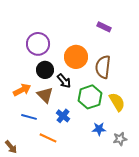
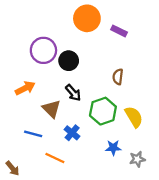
orange circle: (76, 57) -> (87, 18), moved
brown semicircle: (103, 67) -> (118, 77), size x0.6
black circle: (45, 70) -> (69, 61), moved
orange arrow: (22, 90) -> (25, 88), moved

